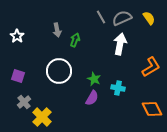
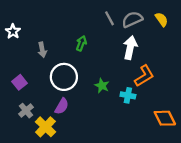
gray arrow: (57, 30) -> (42, 50), moved
white star: (17, 36) -> (13, 31), moved
orange L-shape: (151, 67) -> (144, 76), moved
purple square: (18, 76) -> (19, 82), turned 32
purple semicircle: (92, 98) -> (62, 106), moved

